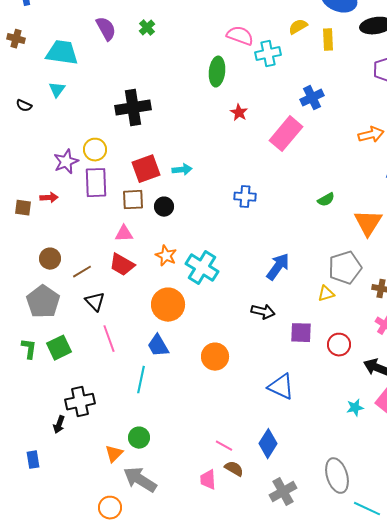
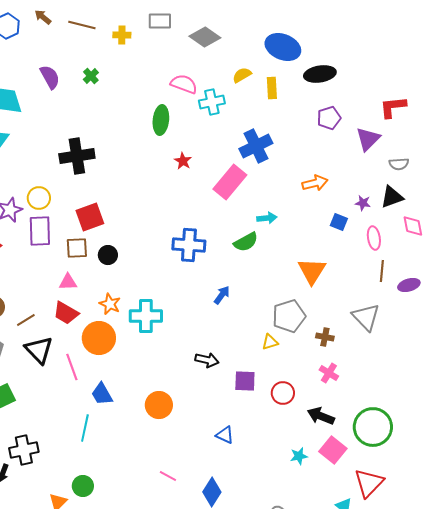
blue cross: (312, 98) -> (256, 146), size x1.4
cyan arrow: (182, 170) -> (267, 218), moved
blue cross: (245, 197) -> (189, 245), size x1.5
green semicircle: (326, 200) -> (246, 242), moved, size x1.4
blue arrow: (278, 267) -> (222, 295), moved, size x0.7
cyan cross: (202, 268) -> (146, 316), turned -32
black triangle: (95, 302) -> (39, 350), size x1.4
orange circle: (168, 305) -> (99, 338), moved
pink line: (109, 339) -> (72, 367), moved
blue triangle: (281, 387) -> (225, 435), size x0.7
pink line: (224, 446) -> (168, 476), moved

